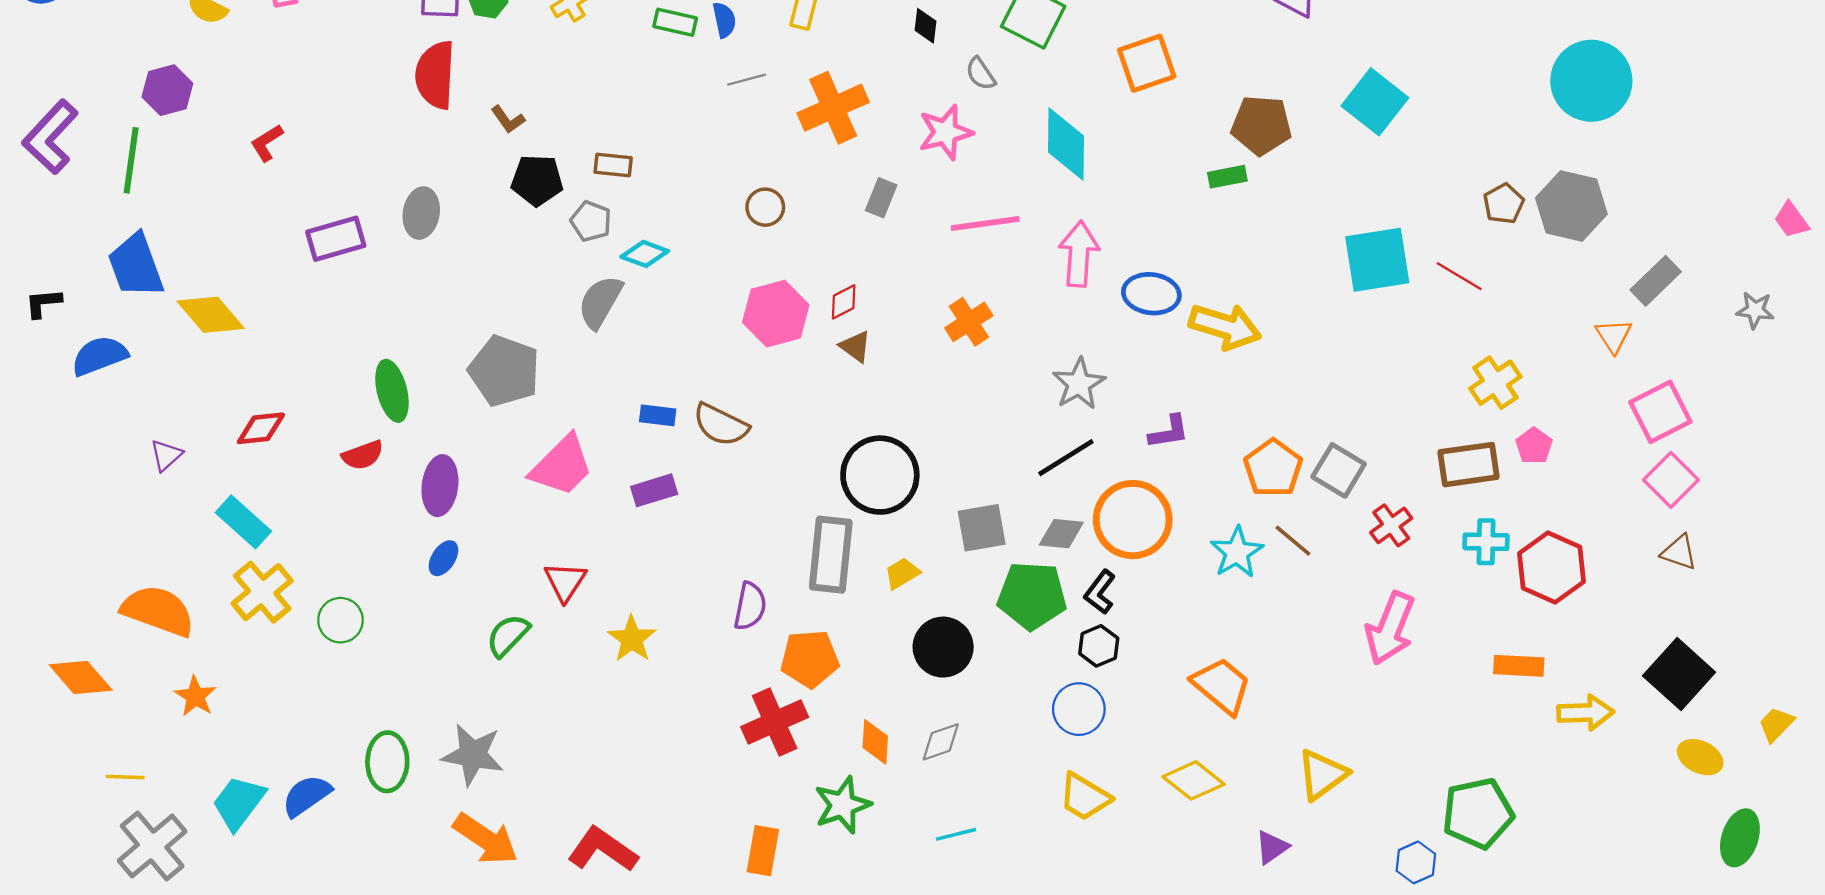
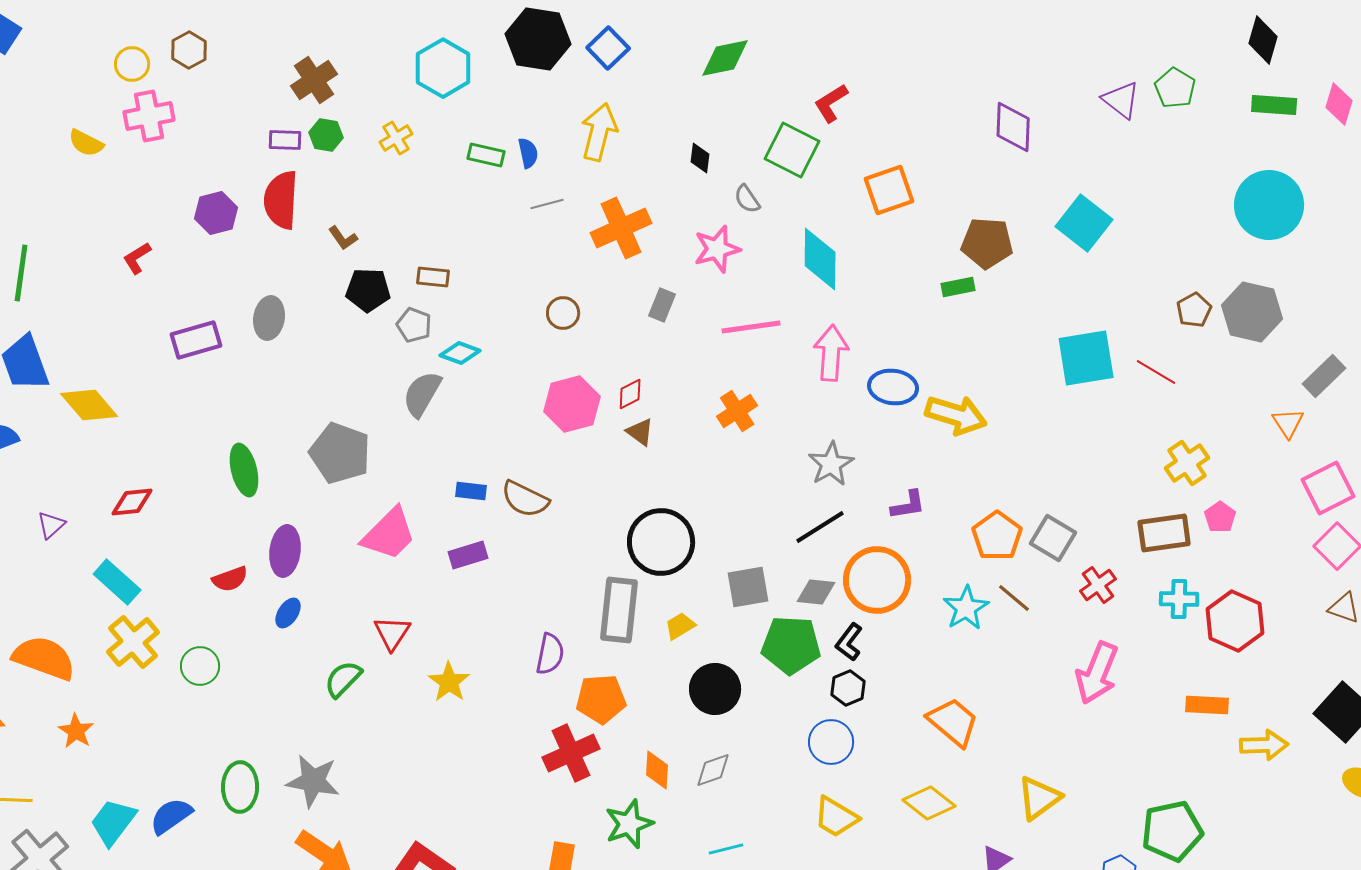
purple hexagon: (167, 90) -> (216, 213), moved
red semicircle: (363, 455) -> (230, 579), moved

